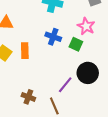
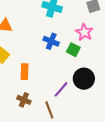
orange rectangle: (25, 51) -> (25, 72), moved

